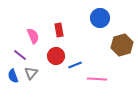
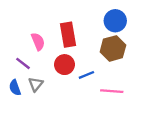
red rectangle: (59, 30) -> (68, 35), size x1.5
brown hexagon: (122, 45) -> (113, 48), moved

